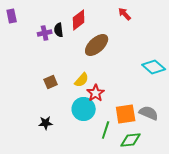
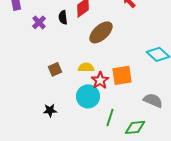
purple cross: (45, 33) -> (39, 22), moved, turned -32
yellow semicircle: (82, 80) -> (86, 67), turned -133
orange square: (126, 114) -> (122, 75), moved

